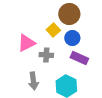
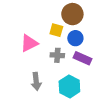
yellow square: (53, 30) -> (56, 30), turned -32
gray cross: (46, 55) -> (57, 55), moved

